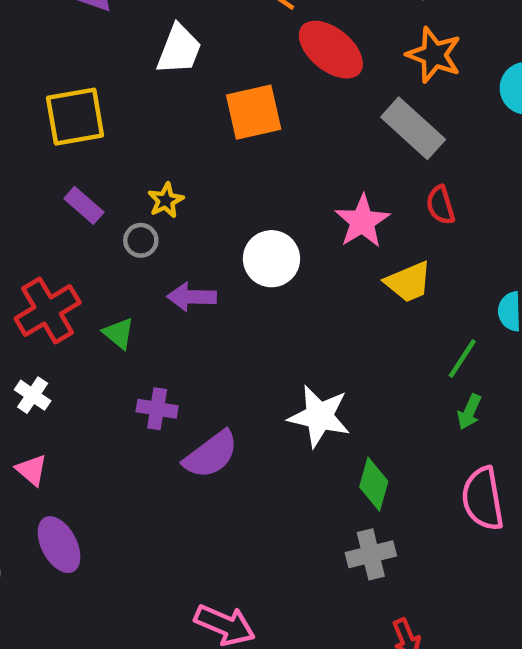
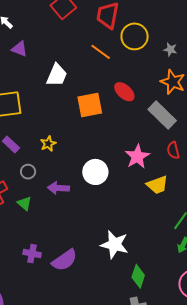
red ellipse: (331, 50) -> (124, 92), moved, size x0.7
gray circle: (141, 240) -> (28, 172), moved
purple cross: (157, 409) -> (32, 254), moved

